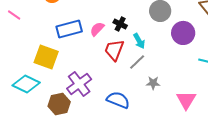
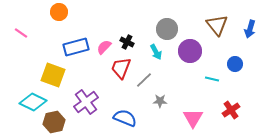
cyan arrow: (139, 41) -> (156, 52), moved
brown hexagon: (59, 104) -> (54, 122), moved

